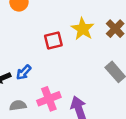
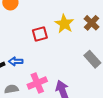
blue arrow: (24, 72) -> (16, 61), turned 48

